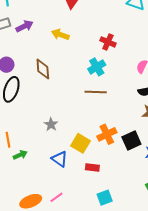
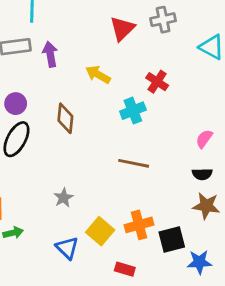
purple arrow: (25, 26) -> (50, 54), turned -84
red cross: (108, 42) -> (157, 82), moved
cyan cross: (97, 67) -> (133, 111), moved
red rectangle: (92, 168) -> (125, 269), moved

